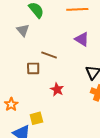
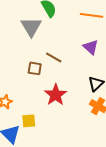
gray triangle: (23, 30) -> (31, 27), size x1.5
red star: (57, 89) -> (56, 95), size x1.5

